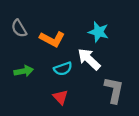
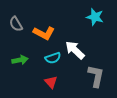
cyan star: (98, 32) -> (95, 17), moved

